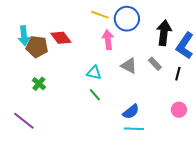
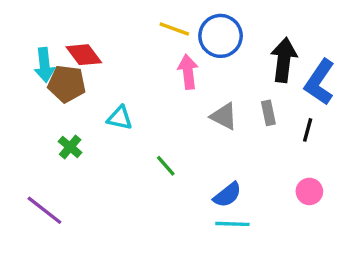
red diamond: (61, 38) -> (84, 55), moved
gray rectangle: (155, 64) -> (268, 113), turned 32
cyan triangle: (94, 73) -> (120, 118), moved

